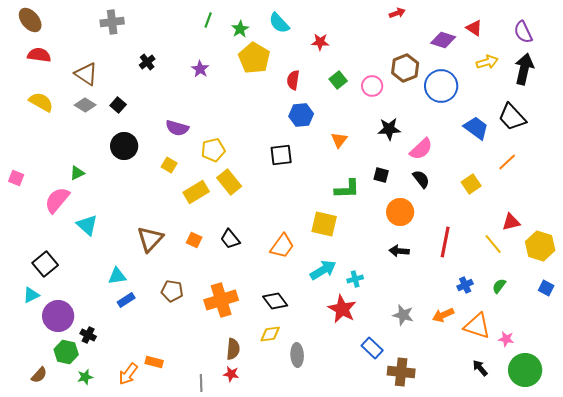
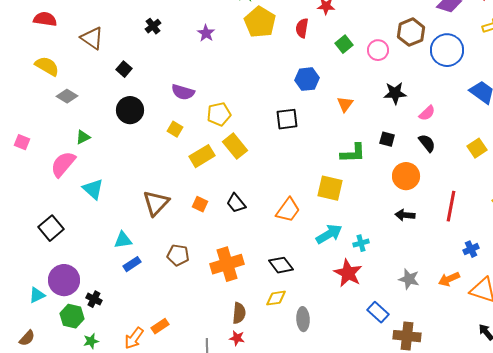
red semicircle: (293, 80) -> (302, 28), moved
gray diamond: (85, 105) -> (67, 96), moved
pink semicircle: (421, 149) -> (427, 113), size x0.7
cyan triangle: (31, 295) -> (37, 295), moved
orange rectangle: (154, 362) -> (160, 326), turned -48
brown semicircle: (39, 375) -> (27, 338), moved

